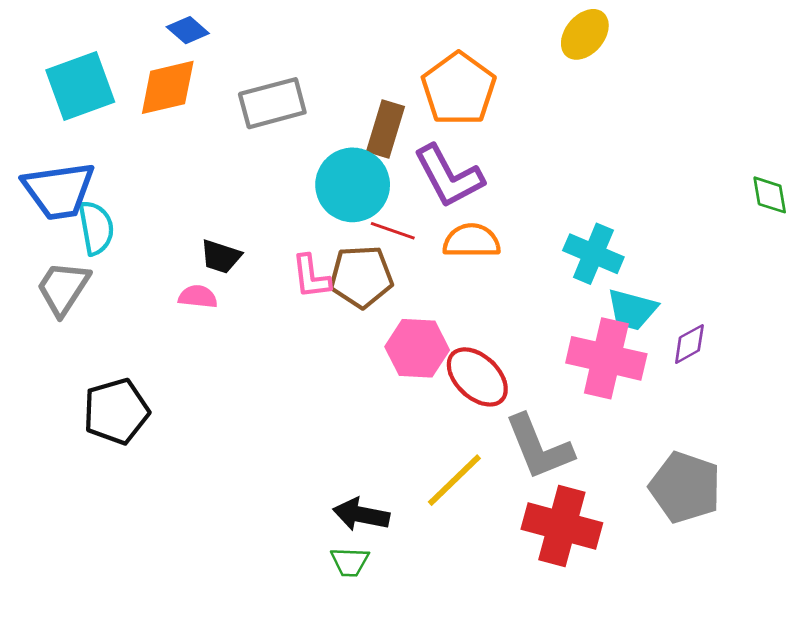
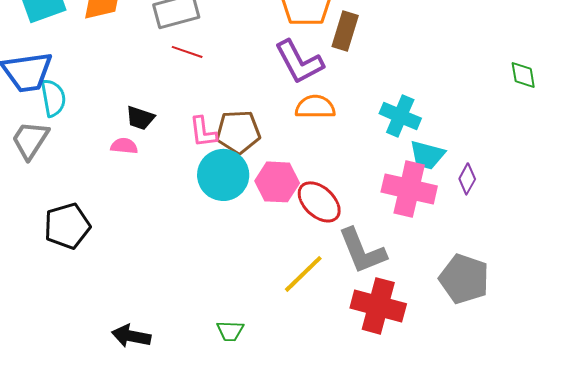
brown rectangle: (386, 129) -> (345, 31), moved
cyan circle: (353, 185) -> (223, 175), moved
red line: (393, 231) -> (187, 52), moved
purple diamond: (689, 344) -> (467, 179), turned -32
black arrow: (361, 515) -> (131, 336), moved

